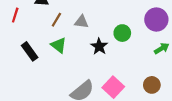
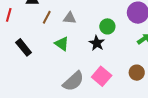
green triangle: (59, 45) -> (62, 44), moved
black star: (99, 46) -> (97, 43), moved

